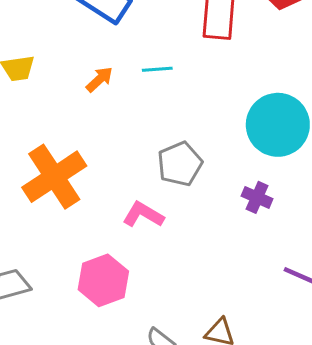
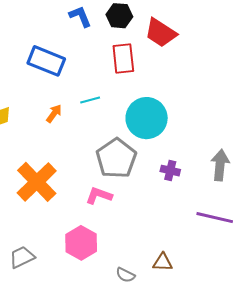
cyan circle: (278, 125) -> (147, 118), moved
gray pentagon: (180, 164) -> (116, 158), size x1.4

